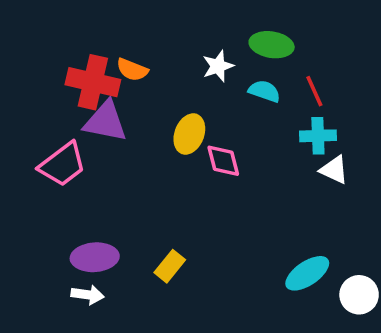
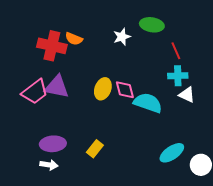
cyan semicircle: (264, 91) -> (148, 103), moved, size x1.6
purple triangle: (105, 121) -> (57, 87), moved
yellow ellipse: (189, 134) -> (103, 89), moved

